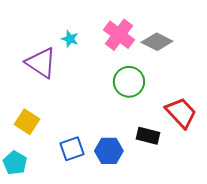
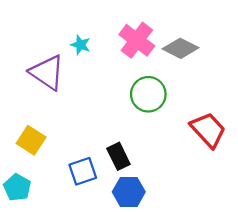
black rectangle: (148, 136) -> (118, 156), moved, turned 50
blue hexagon: (109, 151) -> (129, 192), moved

